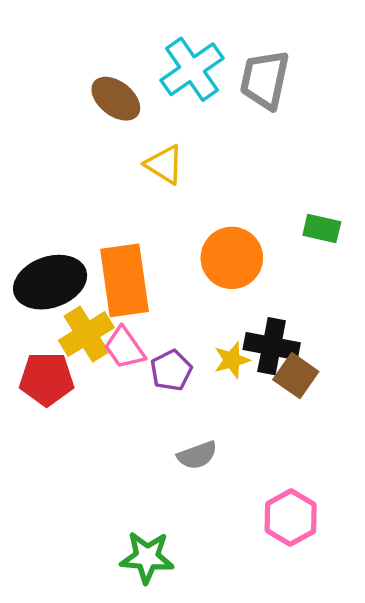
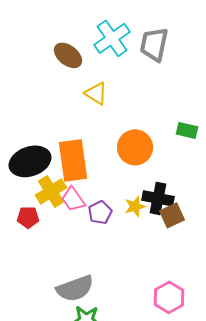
brown square: (296, 376) -> (172, 215), turned 30
red pentagon: (47, 379) -> (28, 217), size x0.7
gray semicircle: (197, 455) -> (75, 288), moved, size x1.6

